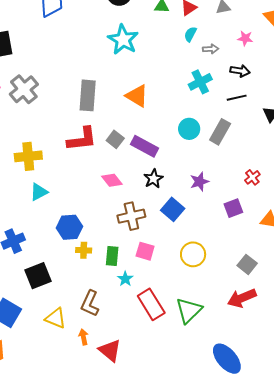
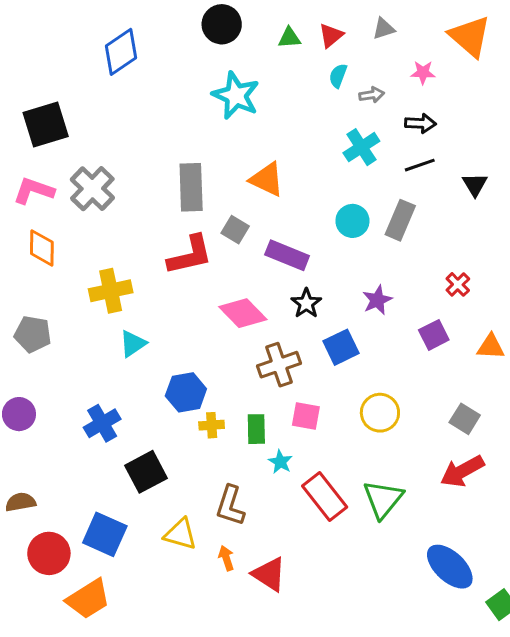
gray square: (115, 139) -> (235, 230), moved
pink diamond: (112, 180) -> (243, 313), size x1.4
blue square: (173, 209) -> (341, 347), turned 30

